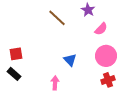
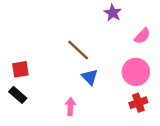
brown line: (57, 18) -> (78, 50), moved
pink semicircle: (101, 29) -> (142, 36), moved

